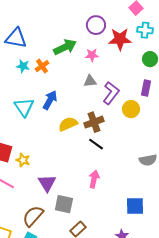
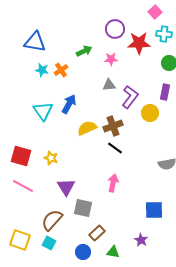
green arrow: (65, 47) -> (84, 51), size x0.7
yellow star: (23, 160) -> (51, 158), moved

